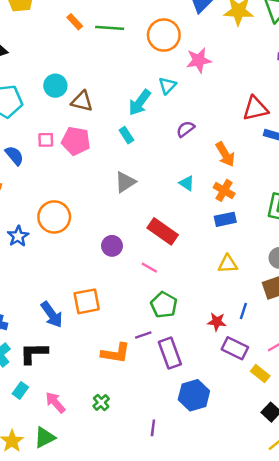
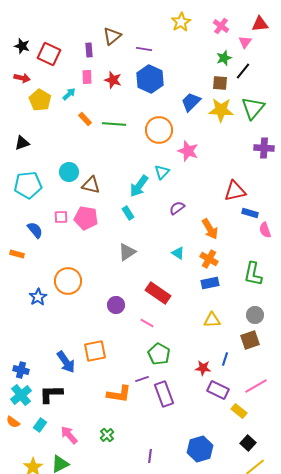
pink star: (199, 60) -> (188, 151), turned 30
blue hexagon: (194, 395) -> (200, 449), moved

